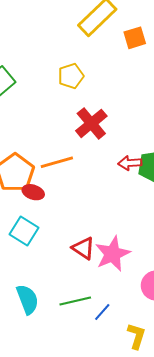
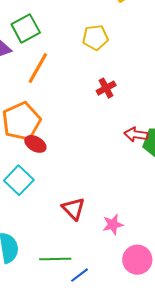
red cross: (91, 123) -> (106, 88), size x0.6
orange line: (57, 162) -> (38, 68), moved, turned -56
pink star: (113, 254) -> (113, 225), moved, size x0.6

